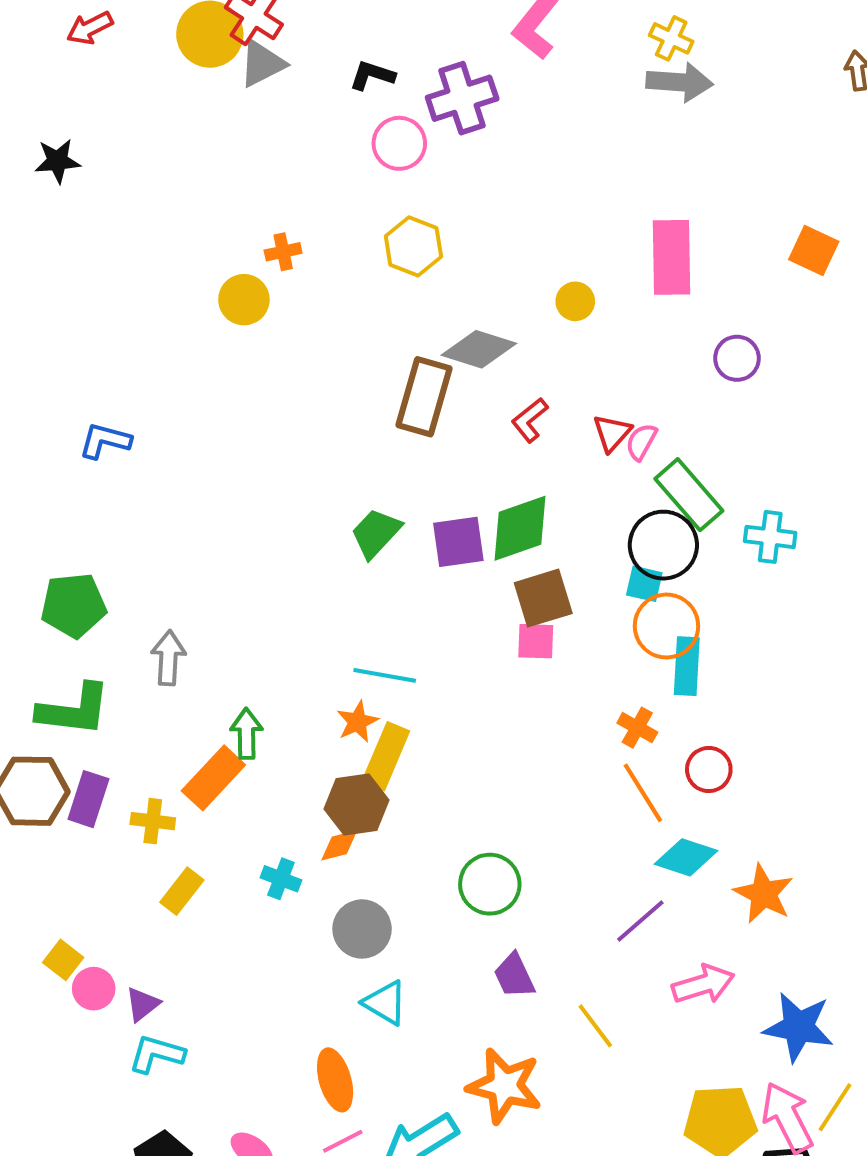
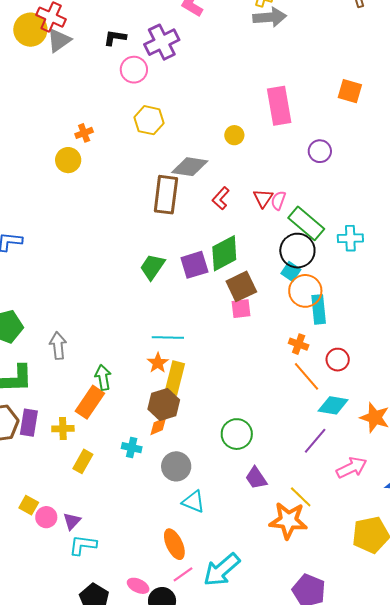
cyan square: (644, 584) -> (291, 271), turned 30
orange star: (504, 1086) -> (288, 521), moved

